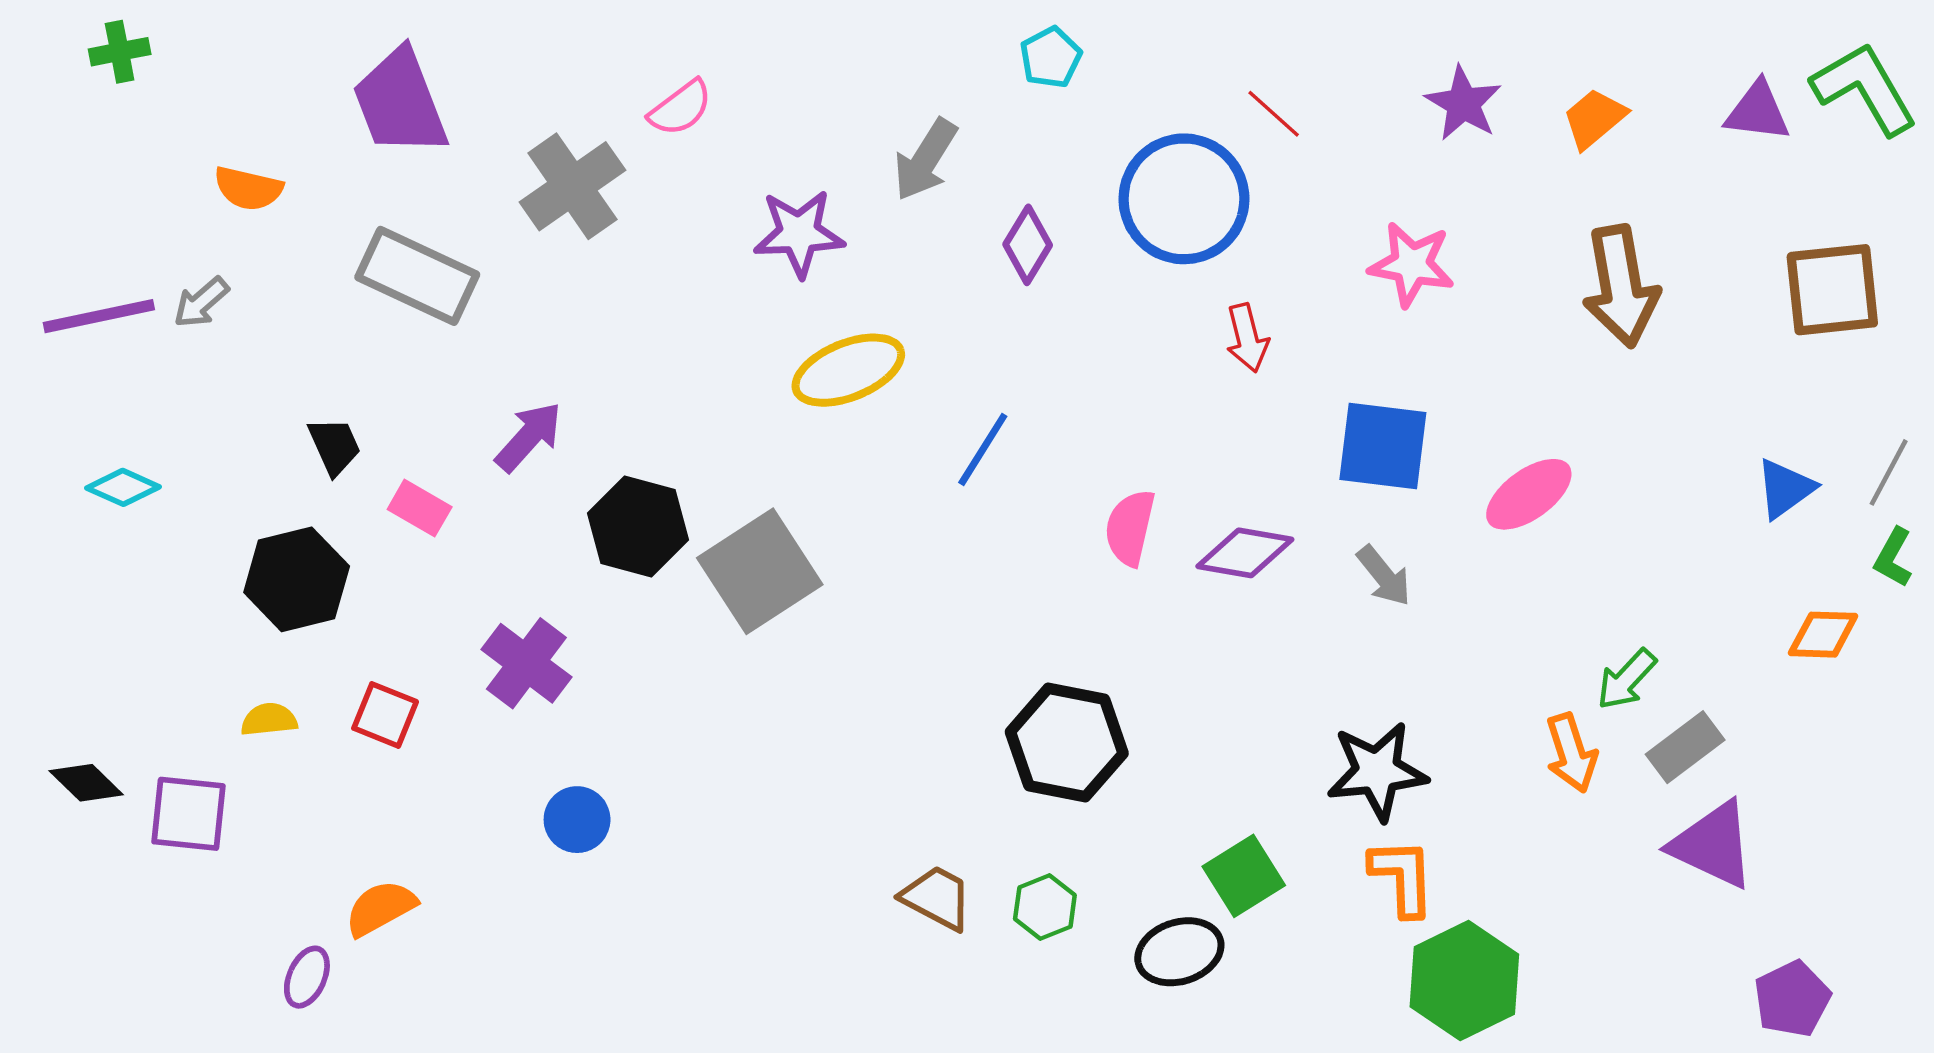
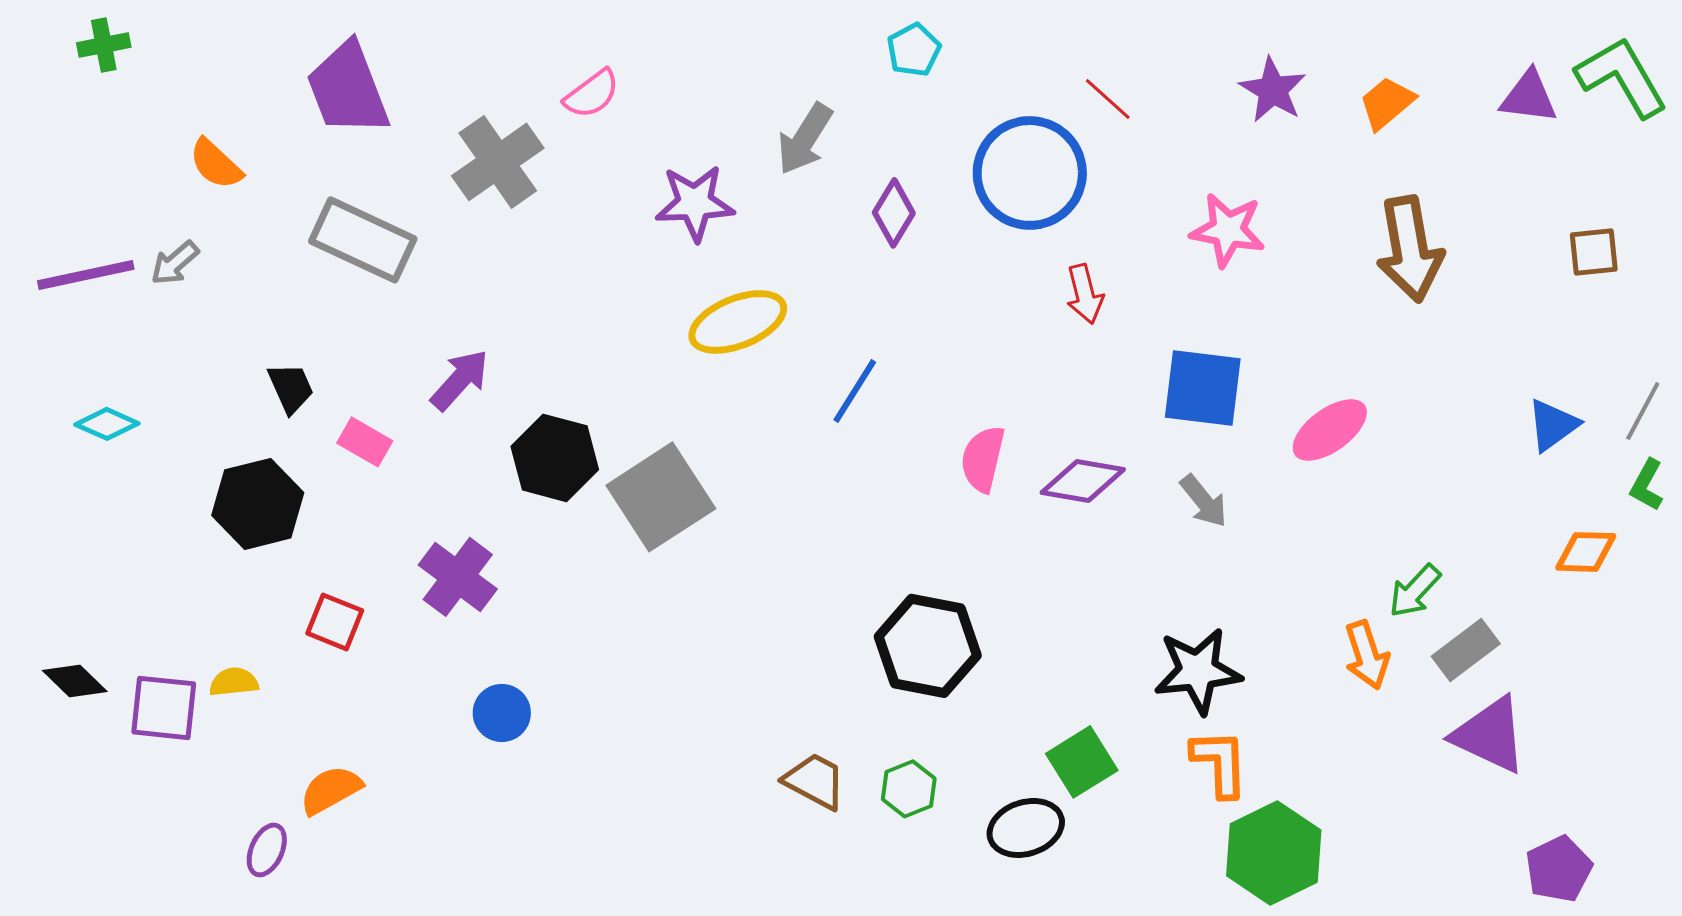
orange semicircle: (248, 189) -> (216, 164), turned 30
brown square: (1832, 290) -> (1594, 252), size x0.6
yellow semicircle: (269, 720) -> (234, 682), moved

